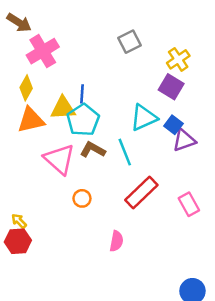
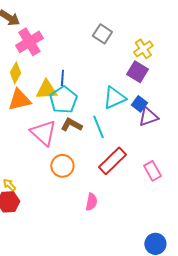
gray square: (130, 42) -> (102, 34), turned -30
orange circle: (82, 198) -> (62, 166), size x1.5

